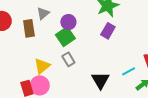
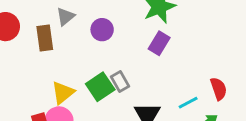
green square: (65, 37) -> (100, 87), moved
gray rectangle: (68, 59) -> (120, 82), moved

